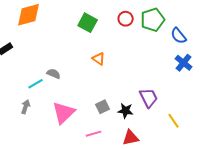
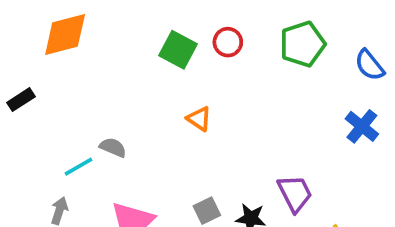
red circle: (126, 19) -> (228, 42), moved
blue semicircle: (179, 36) -> (370, 65), moved

